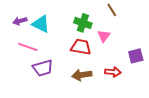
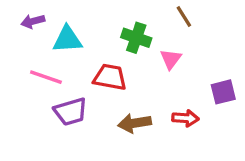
purple arrow: (20, 21) -> (33, 21), moved
cyan triangle: (41, 24) -> (67, 39), turned -30
red trapezoid: (81, 47) -> (110, 77), moved

